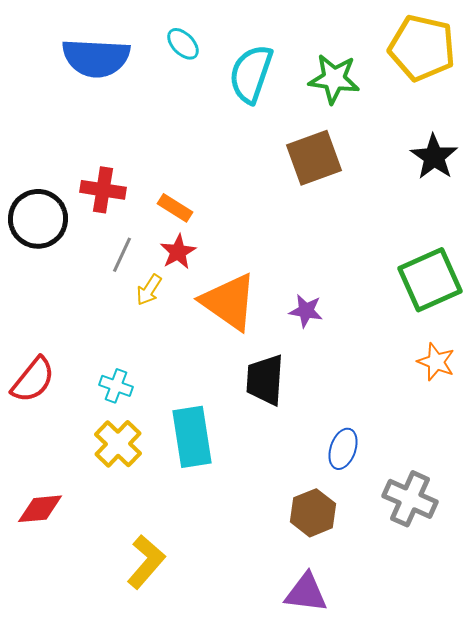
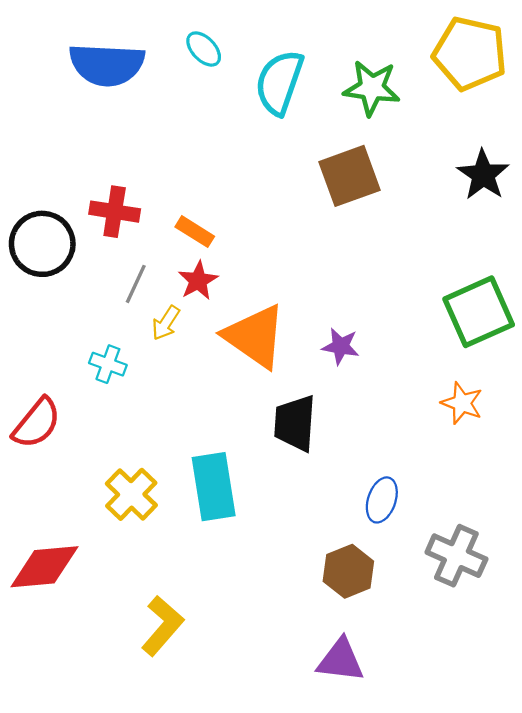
orange star: (436, 362) -> (462, 403), moved
cyan cross: (116, 386) -> (108, 364), moved
red diamond: (40, 509) -> (44, 567), size x1.4

